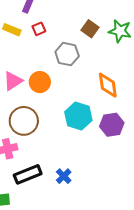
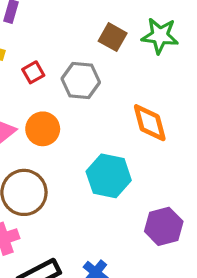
red square: (39, 29) -> (33, 72), moved
purple hexagon: (112, 125) -> (164, 226), moved

